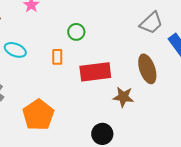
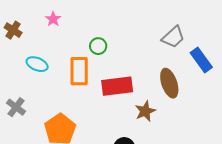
orange rectangle: (57, 57) -> (79, 71), size x1.8
brown star: (123, 97) -> (145, 111), turned -30

